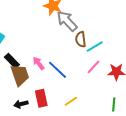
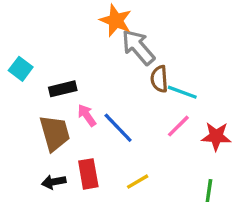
cyan line: (95, 47) -> (182, 92), turned 48
black rectangle: (12, 61) -> (63, 89), moved, turned -63

